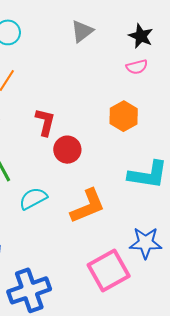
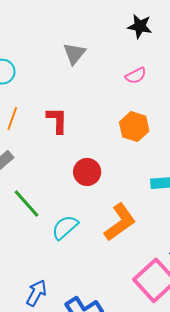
black star: (141, 36) -> (140, 26), moved
red L-shape: (45, 122) -> (57, 120), moved

